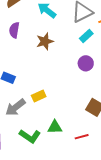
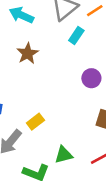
purple circle: (86, 63) -> (91, 78), moved

